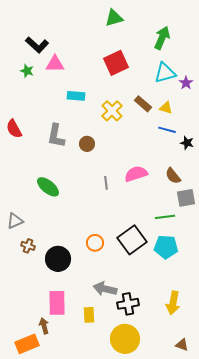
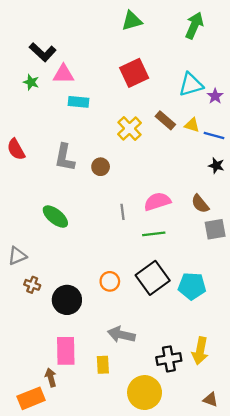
green arrow: (162, 38) -> (194, 25), moved
cyan rectangle: (76, 96) -> (79, 102), moved
blue line: (167, 130) -> (214, 135), moved
green line: (165, 217) -> (154, 234), moved
black cross: (128, 304) -> (169, 359), moved

